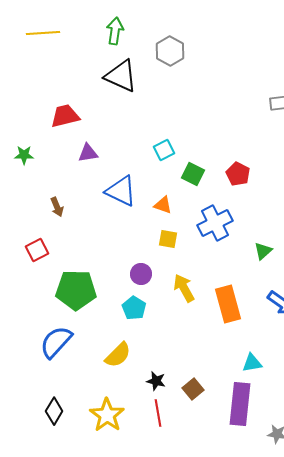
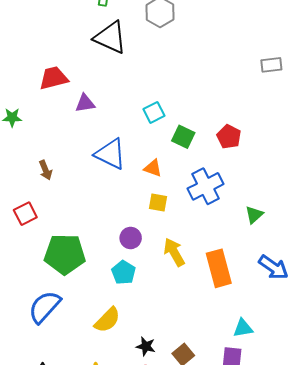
purple triangle: (88, 153) -> (85, 103), moved

